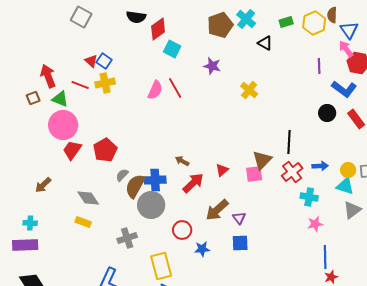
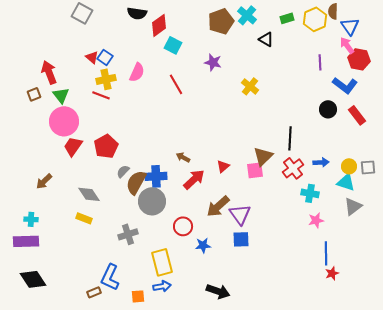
red line: (80, 85) -> (101, 95), moved
pink semicircle: (155, 90) -> (137, 72), moved
green triangle: (60, 99) -> (61, 95), turned 30
purple triangle: (239, 218) -> (240, 214), size x1.6

